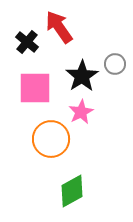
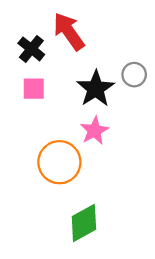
pink square: (35, 88) -> (34, 89), moved, size x0.6

